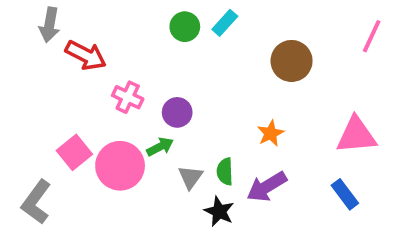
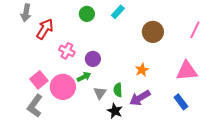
green circle: (185, 27) -> (87, 14), moved
pink line: (372, 36) -> (195, 30), moved
red arrow: (86, 55) -> (45, 29), turned -85
gray L-shape: (36, 202) -> (35, 106), moved

